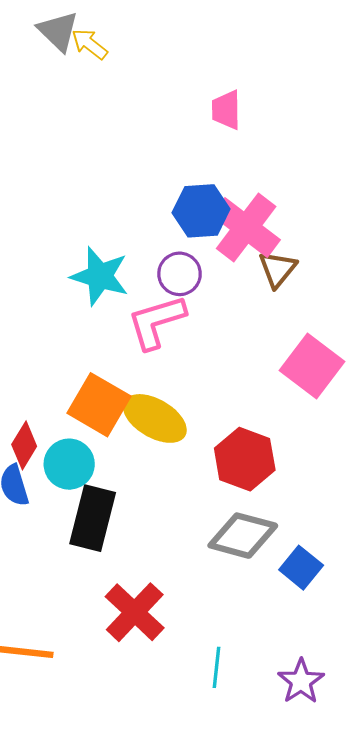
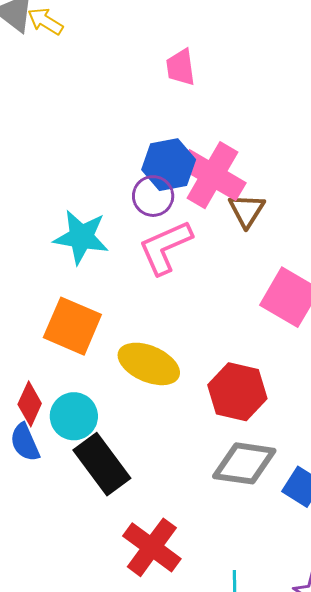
purple circle: (180, 274) -> (153, 196), moved
pink L-shape: (156, 322) -> (165, 247), moved
orange square: (99, 405) -> (72, 326), moved
black rectangle: (93, 518) -> (102, 464), turned -44

